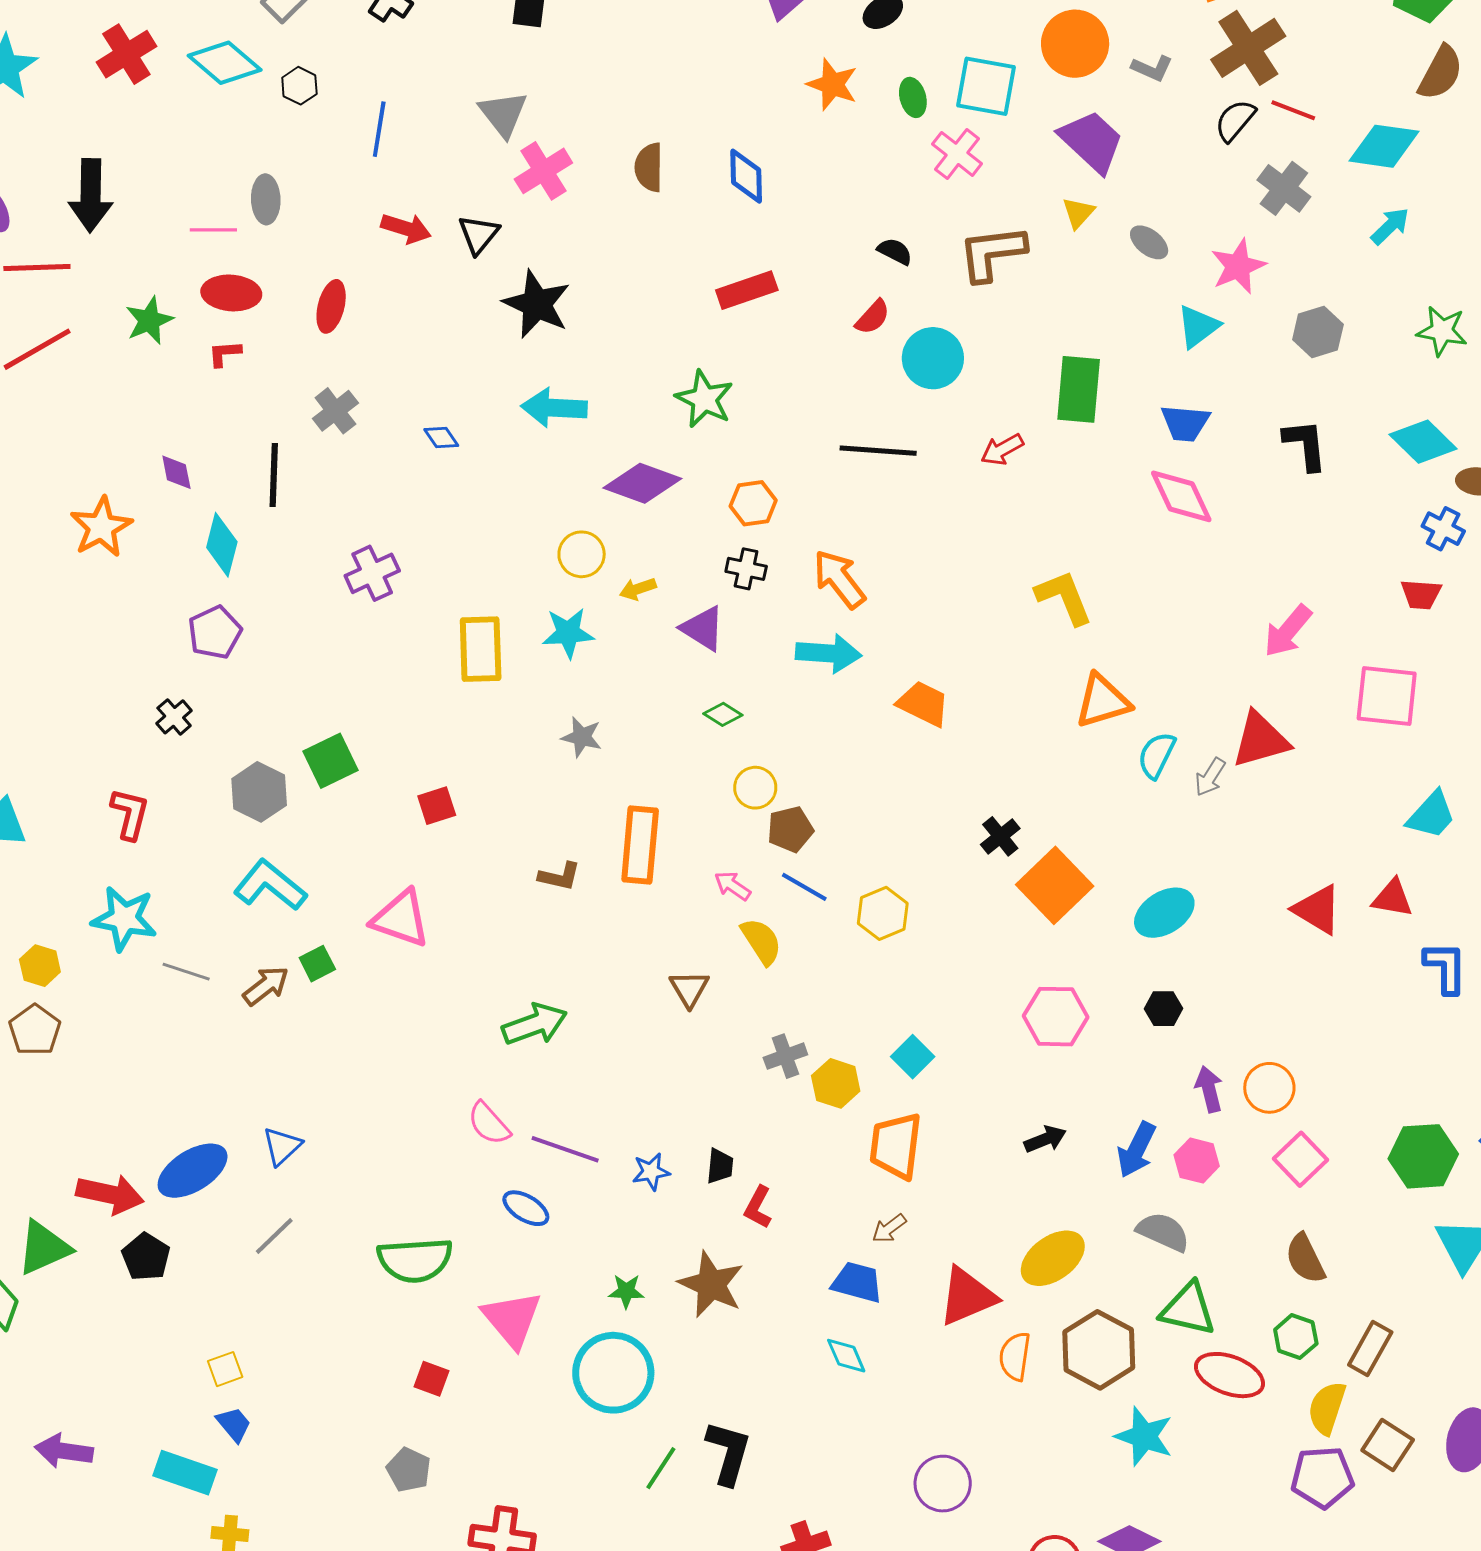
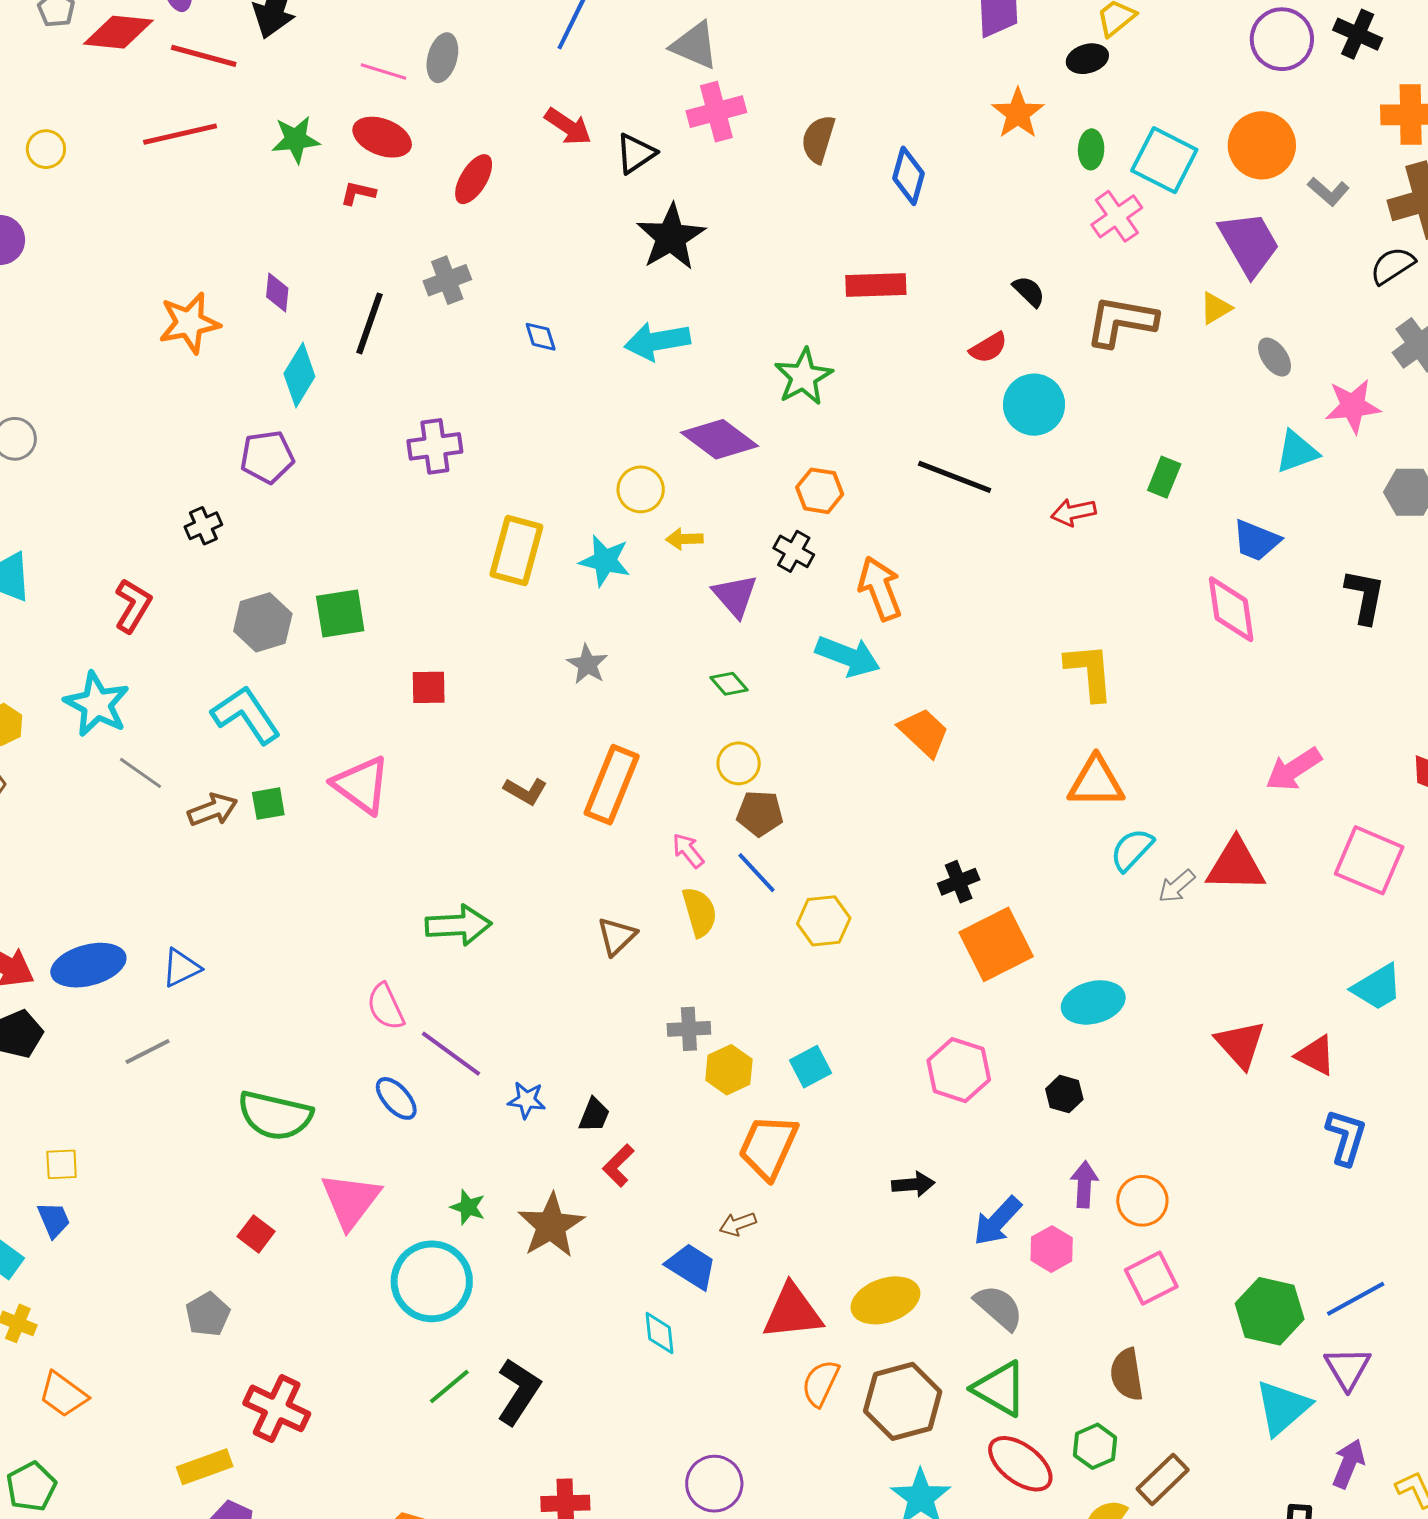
gray triangle: (503, 114) -> (695, 45), turned -46
green rectangle: (1079, 389) -> (1164, 477), size x0.6
cyan arrow: (554, 408) -> (657, 341), turned -30

